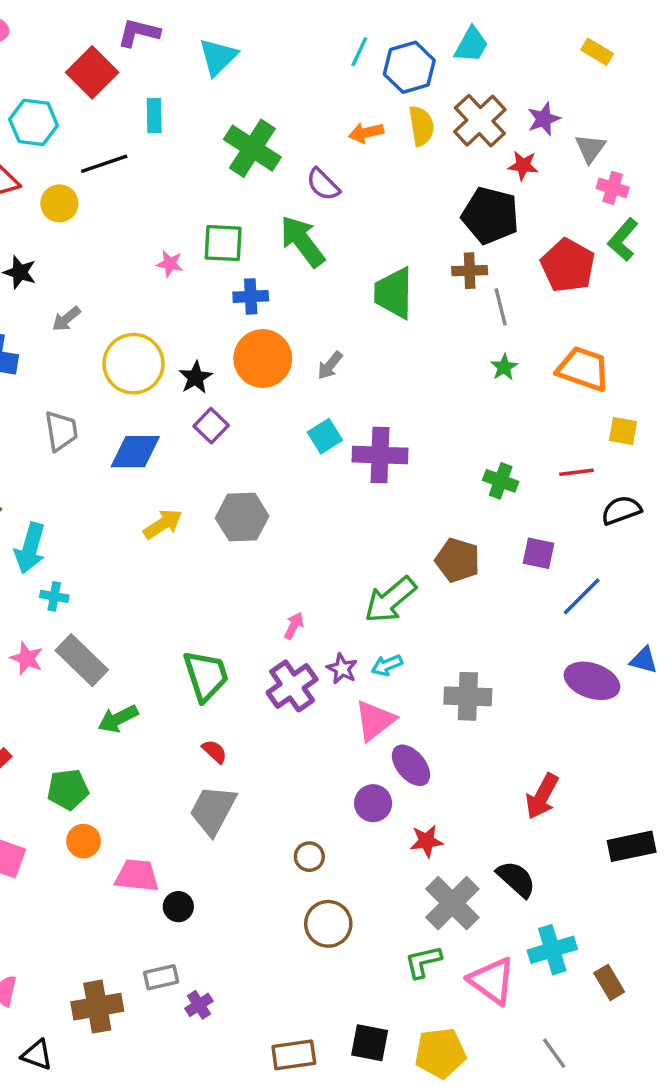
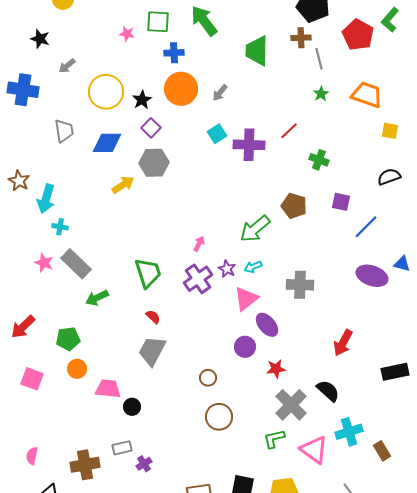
red line: (576, 472) -> (289, 131), moved, turned -36
gray hexagon: (242, 517) -> (154, 163), moved

